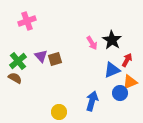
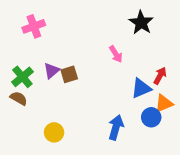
black star: (112, 40) -> (141, 23), moved
purple triangle: (41, 56) -> (52, 71), turned 32
yellow circle: (59, 112) -> (54, 132), moved

